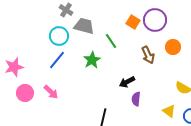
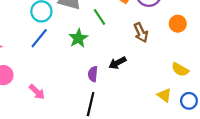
orange circle: (173, 47) -> (178, 24), moved
pink arrow: (51, 92) -> (37, 92), moved
purple semicircle: (136, 99) -> (93, 74), moved

